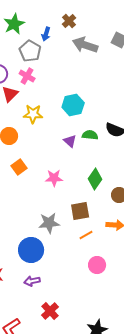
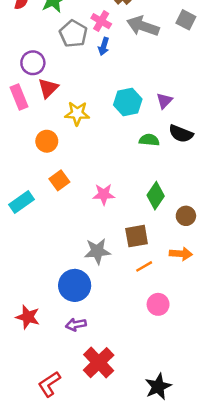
blue arrow: (46, 34) -> (104, 46), moved
pink cross: (27, 76) -> (101, 21), moved
purple triangle: (70, 141) -> (164, 101), moved, turned 32
red cross: (50, 311) -> (99, 363), size x1.4

